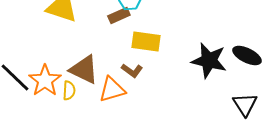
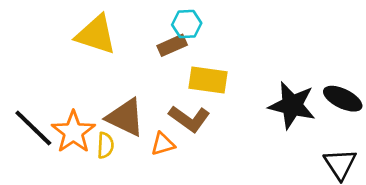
brown L-shape: (132, 71) -> (189, 119), size x1.4
orange triangle: (112, 90) -> (163, 144), size x0.7

